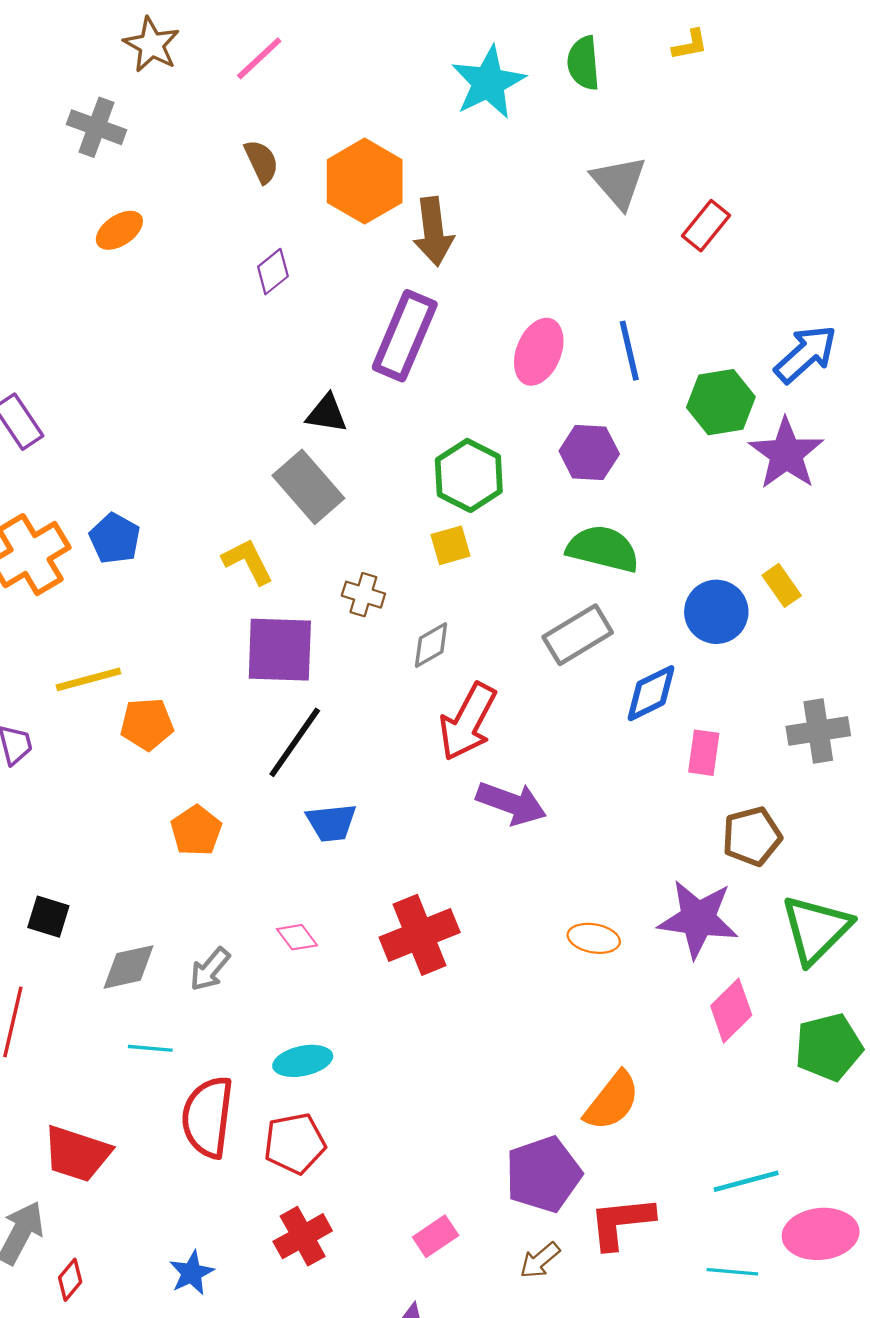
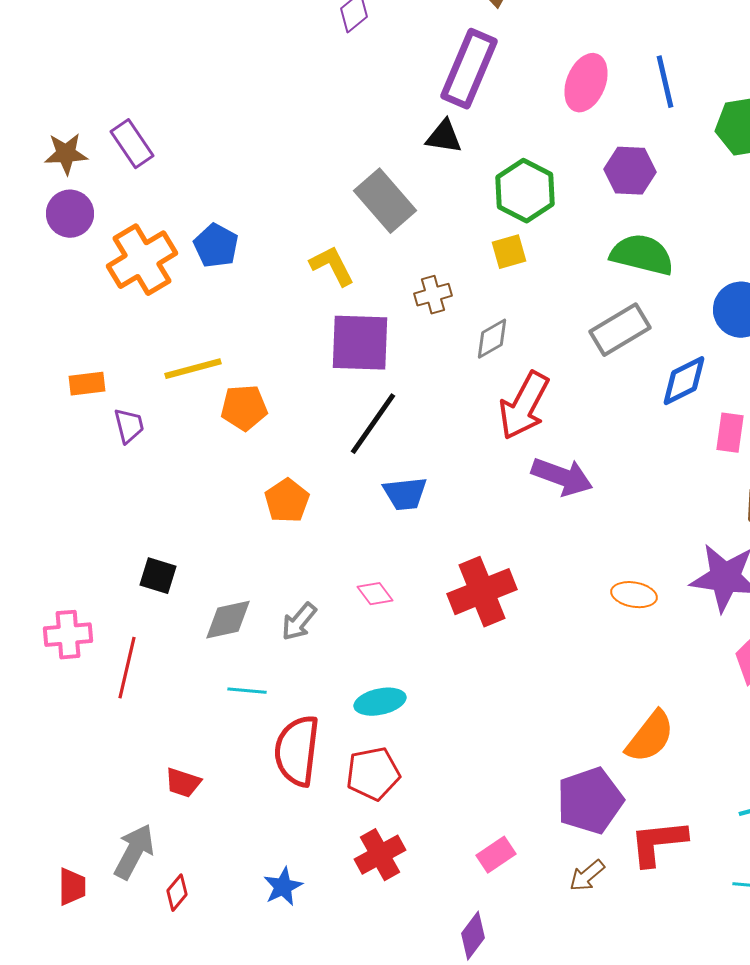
black triangle: (327, 414) -> (444, 137), moved
brown cross: (363, 595) -> (433, 295), turned -33
red trapezoid: (77, 1154) -> (183, 783), size x0.6

